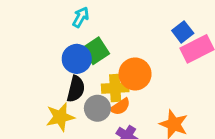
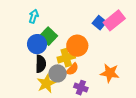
blue square: (183, 32) -> (99, 23), moved
yellow star: (60, 117) -> (46, 83), moved

